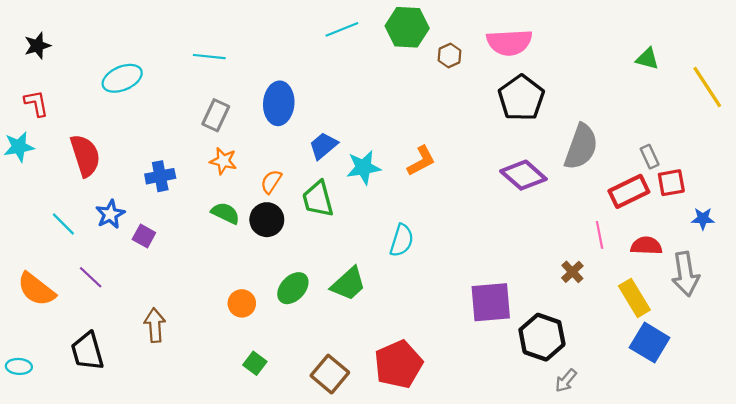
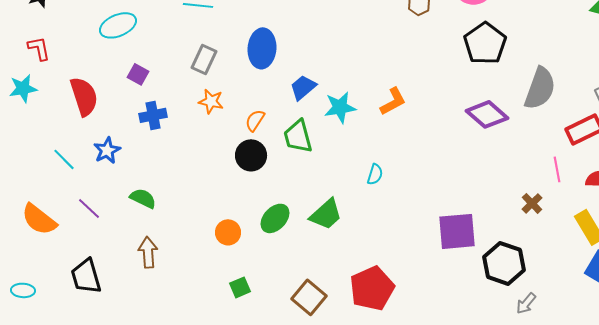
green semicircle: (225, 213) -> (143, 198), moved
purple square: (144, 236) -> (138, 74), moved
cyan semicircle: (402, 240) -> (375, 174), size x0.7
green square: (255, 363) -> (240, 287), turned 30

